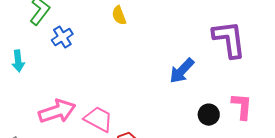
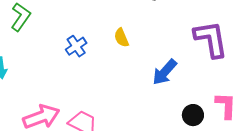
yellow semicircle: (119, 15) -> (121, 38), moved
blue cross: (62, 37) -> (76, 46), moved

